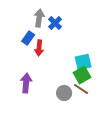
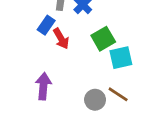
red arrow: (39, 48) -> (61, 39), turned -35
green square: (82, 75) -> (103, 39), moved

